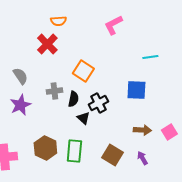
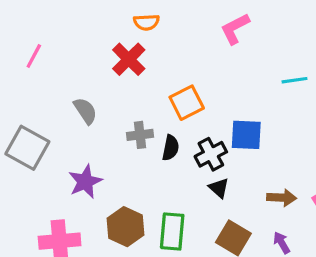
orange square: (83, 71) -> (187, 103), turned 30
blue square: (136, 90) -> (246, 135), moved
purple star: (20, 105) -> (85, 182), moved
black triangle: (83, 118) -> (219, 188), moved

